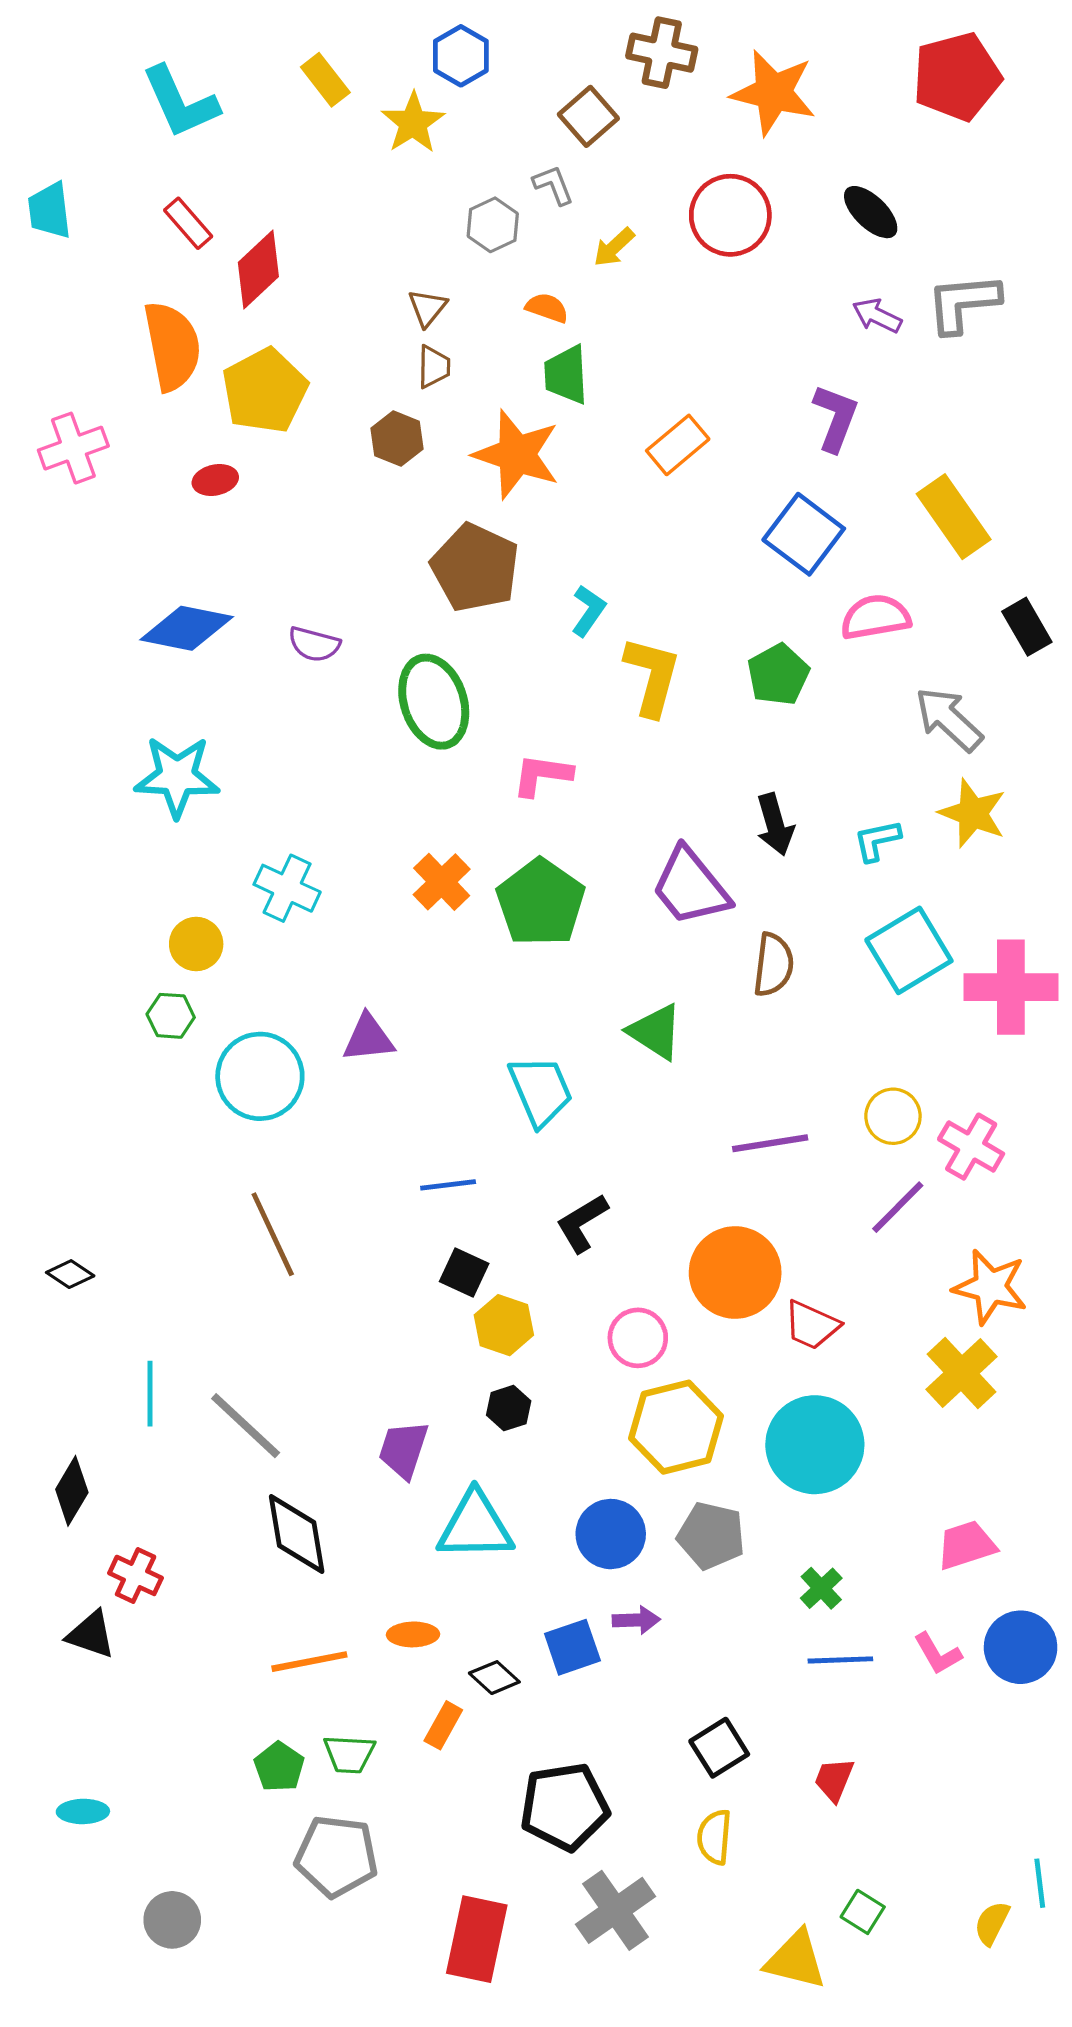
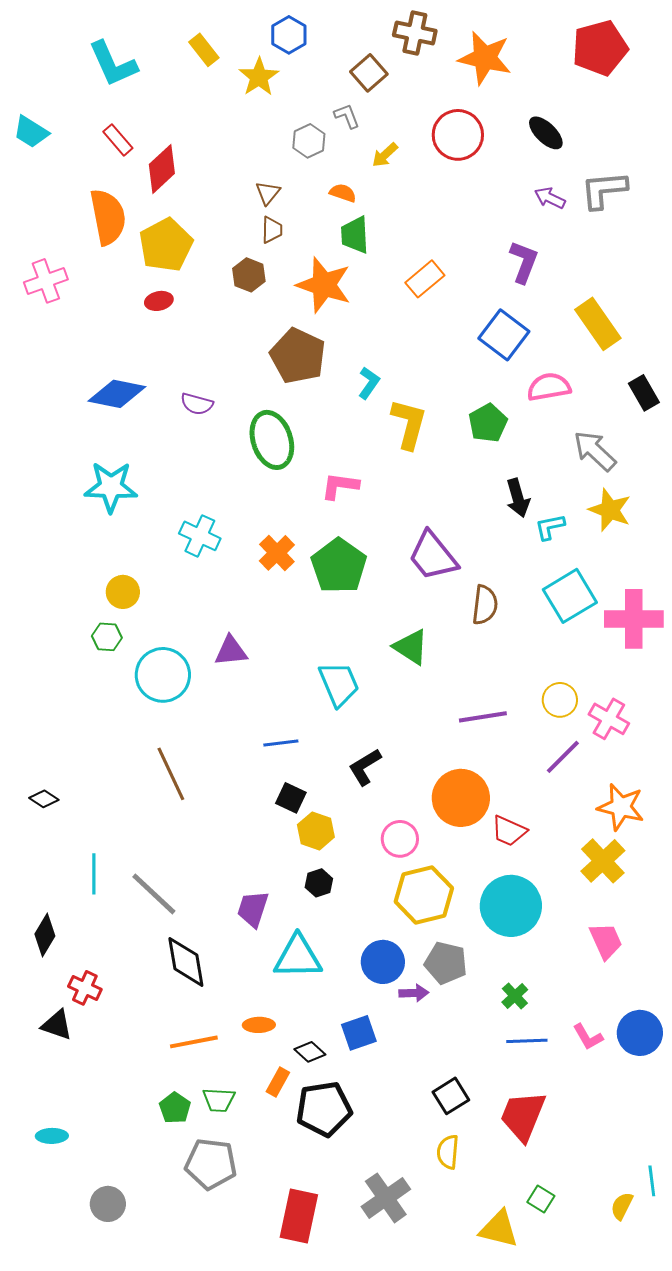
cyan trapezoid: (49, 210) -> (31, 132), turned -51
red ellipse: (215, 480) -> (159, 301), moved
black arrow: (775, 824) -> (518, 498), moved
cyan cross: (287, 888) -> (200, 536), moved
pink trapezoid: (966, 1545) -> (606, 941), moved, turned 84
purple arrow: (636, 1620) -> (414, 993), moved
red trapezoid: (834, 1780) -> (523, 1116), size x1.8
black pentagon: (564, 1807) -> (324, 1109), moved

